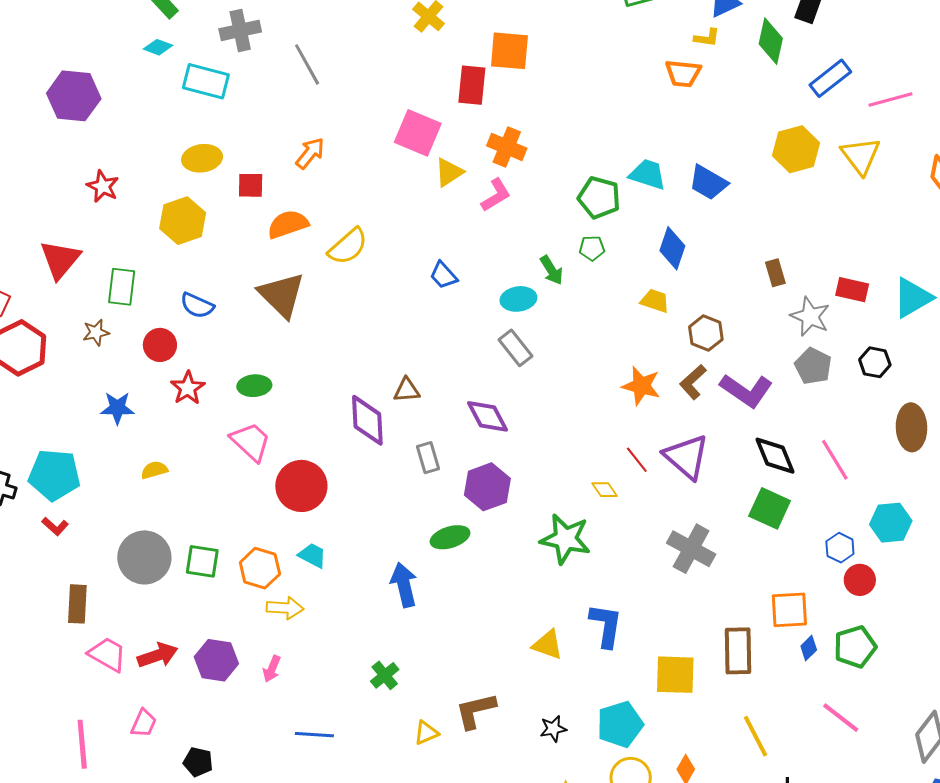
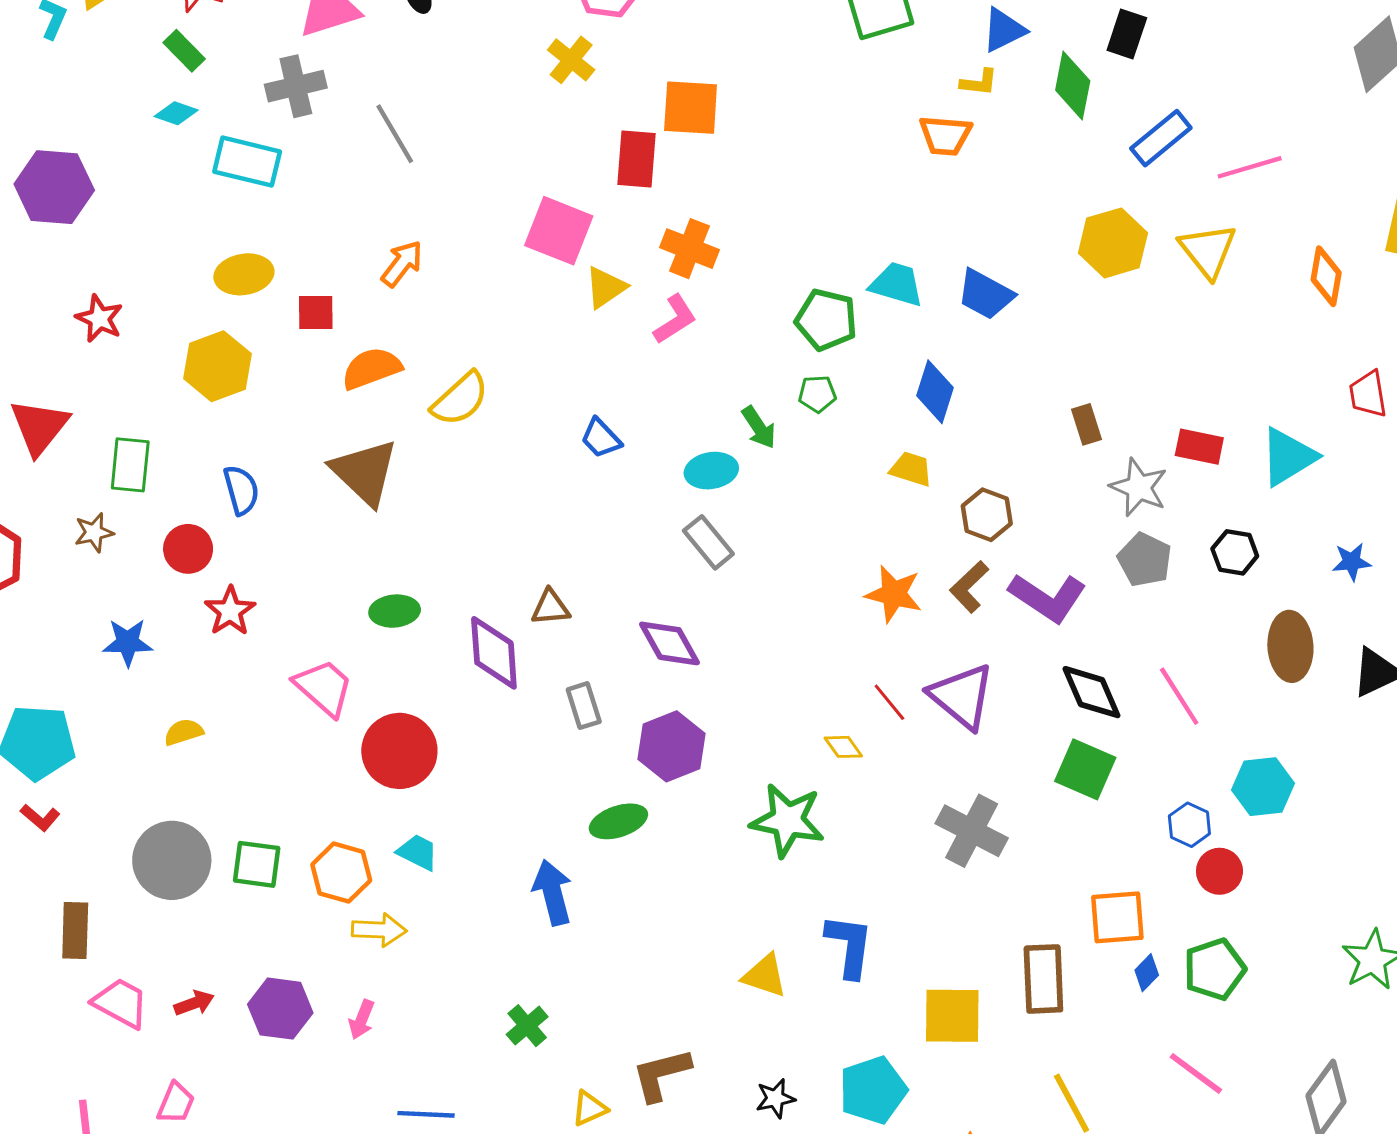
blue semicircle: (197, 306) -> (241, 490), turned -128
green ellipse: (254, 386) -> (395, 611), moved
red arrow: (158, 655) -> (194, 1003), size x0.7

